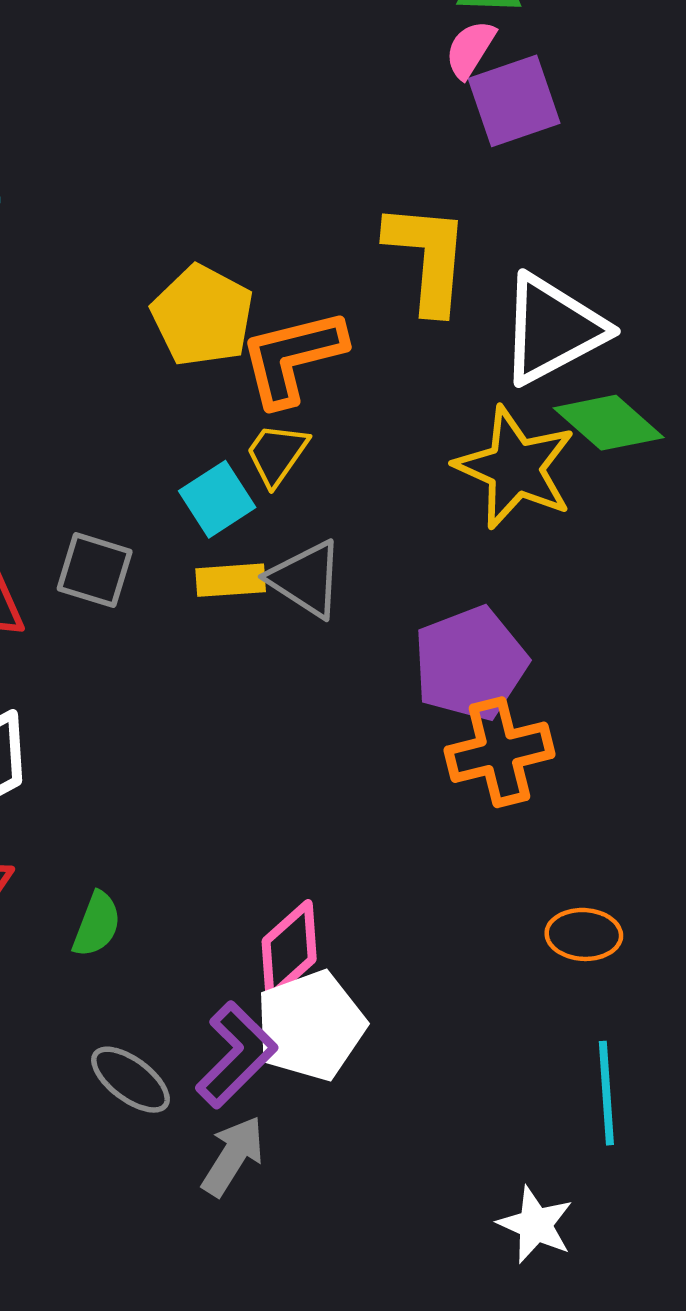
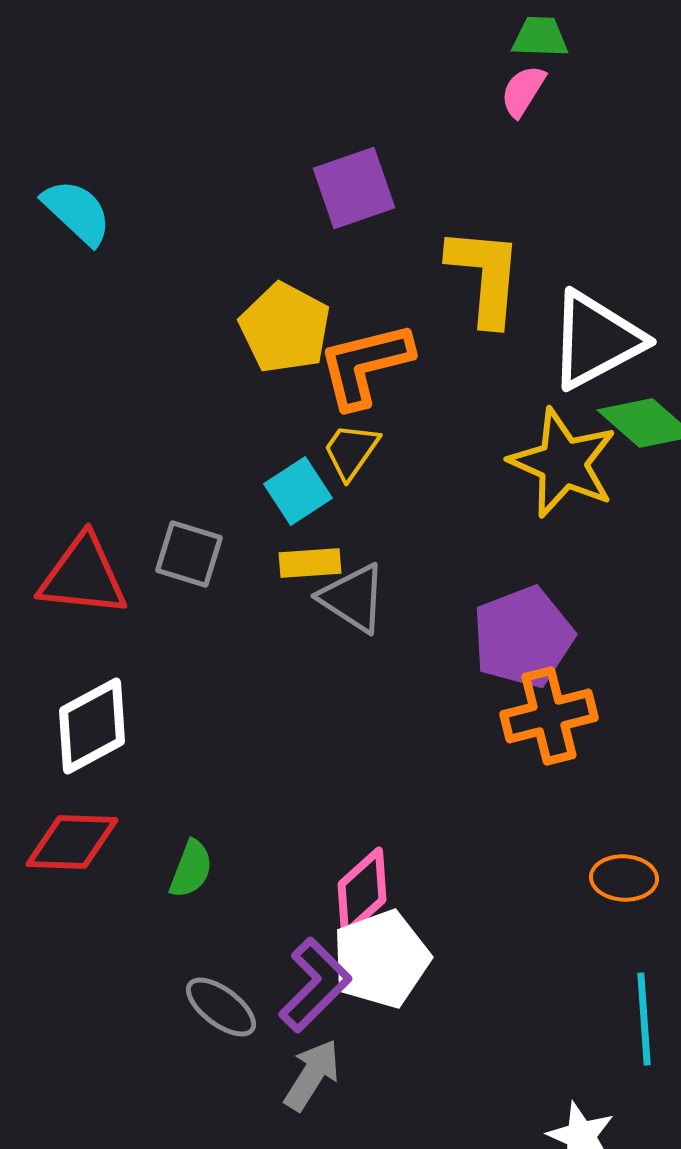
purple square: (514, 101) -> (354, 188), moved
gray triangle: (306, 579) -> (353, 598), moved

